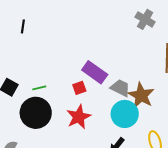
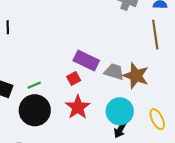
cyan circle: (125, 114) -> (120, 111), moved

